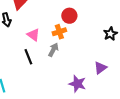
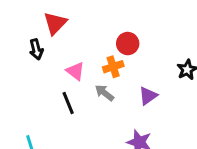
gray arrow: (53, 50) -> (104, 93), turned -80
purple triangle: (100, 68) -> (148, 96), moved

